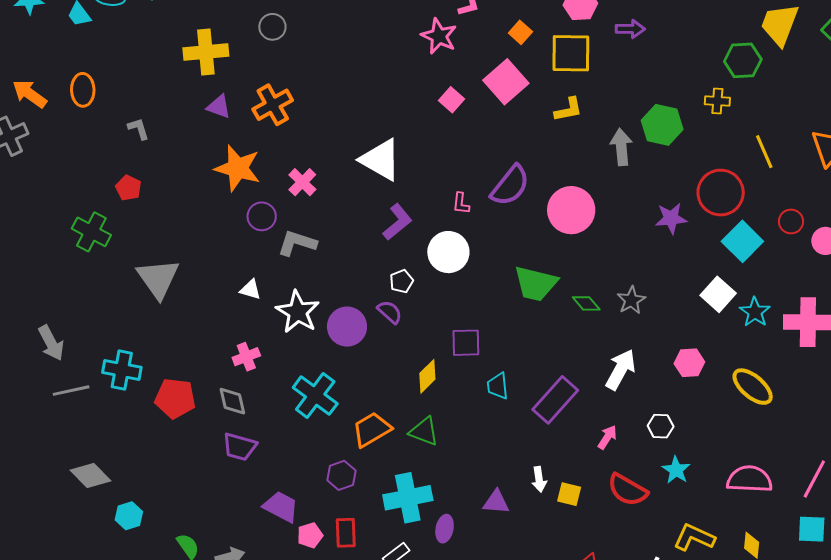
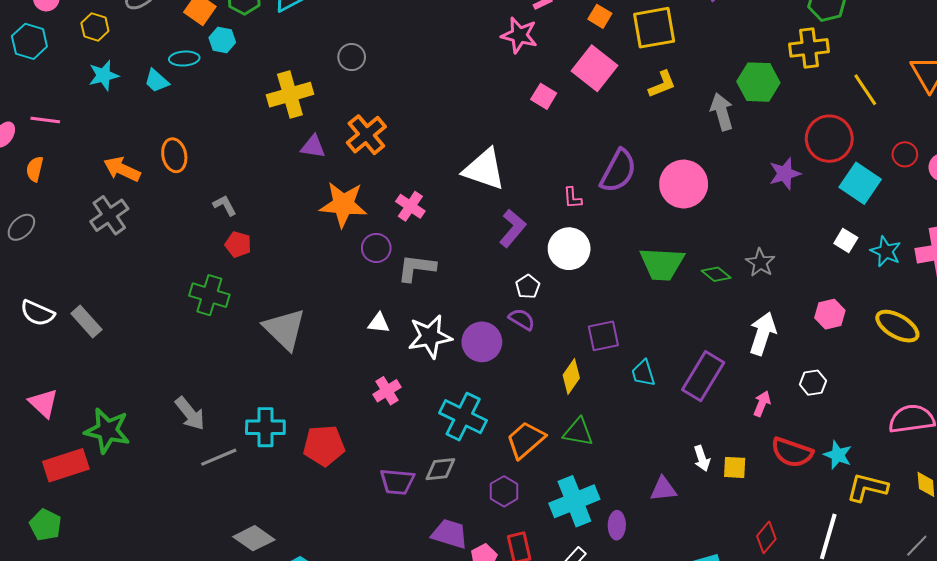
yellow cross: (717, 101) -> (809, 48), size x1.5
gray L-shape: (139, 129) -> (225, 205), moved
white square: (718, 294) -> (846, 241), size x0.7
white star: (298, 312) -> (430, 337), turned -30
gray diamond: (232, 401) -> (440, 469), moved, turned -72
cyan star: (676, 470) -> (838, 455), moved

